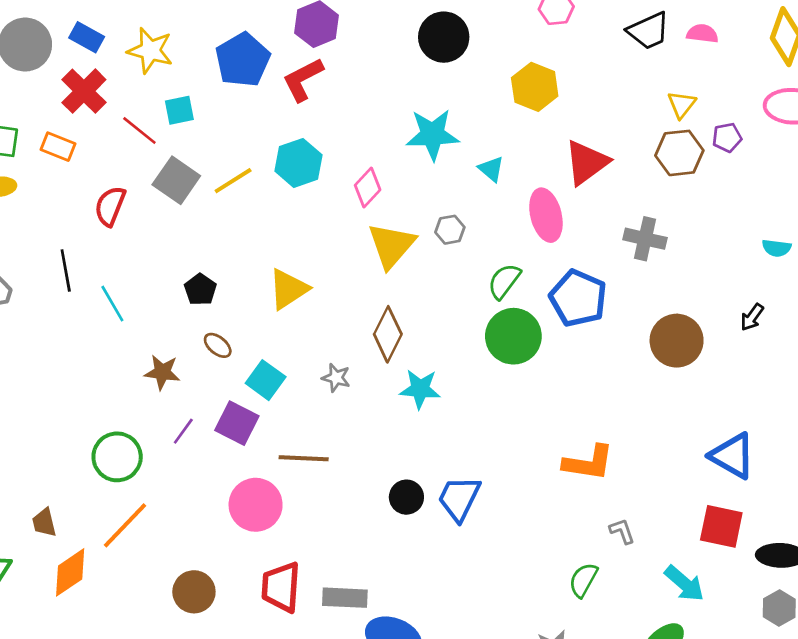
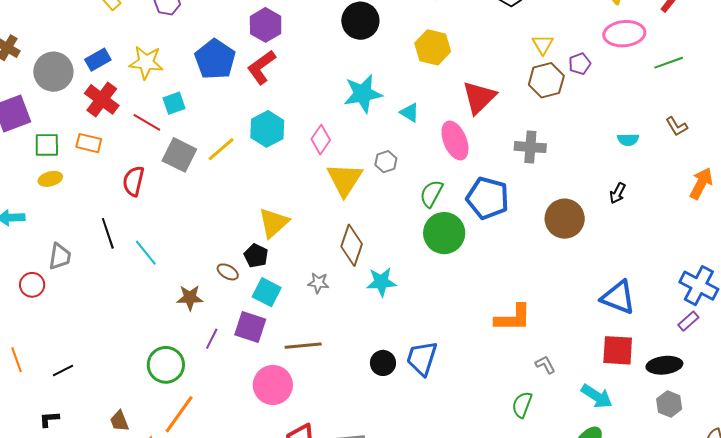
blue rectangle: (87, 37) -> (98, 60), turned -50
black pentagon: (200, 290) -> (256, 256), moved

